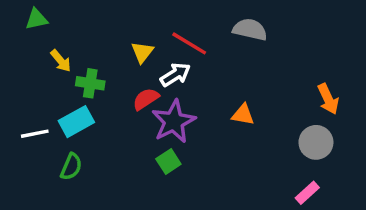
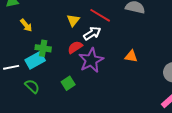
green cross: (90, 83) -> (43, 48), moved
green square: (168, 161) -> (68, 83), moved
green semicircle: (71, 167) -> (32, 86), turned -70

